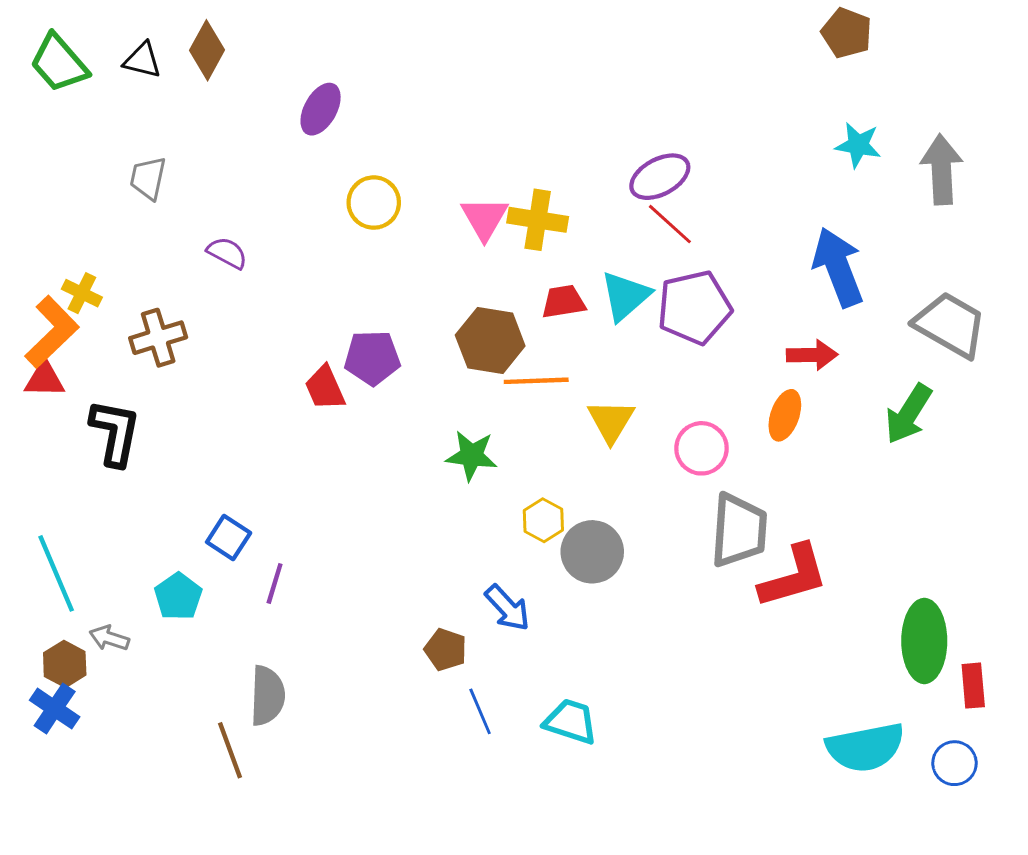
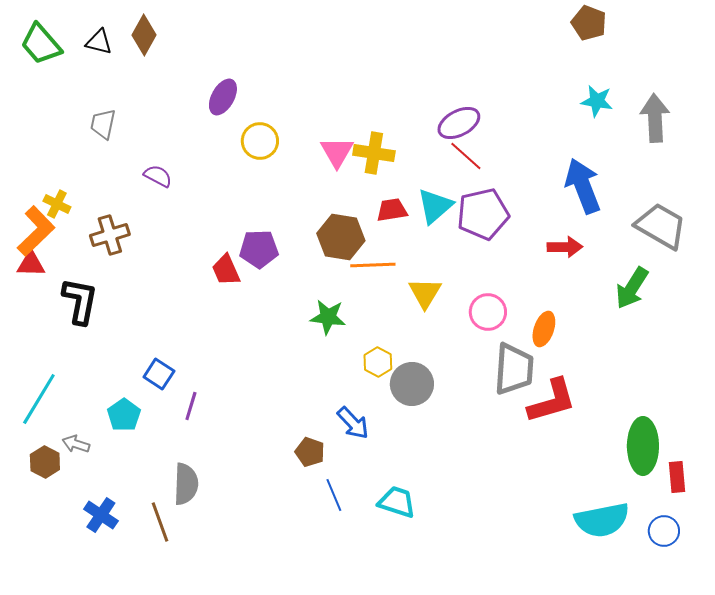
purple ellipse: (321, 109) -> (223, 97), moved
orange ellipse: (785, 415) -> (544, 329), moved
cyan line: (56, 573) -> (39, 399), turned 54
blue cross: (55, 709) -> (101, 515), moved

